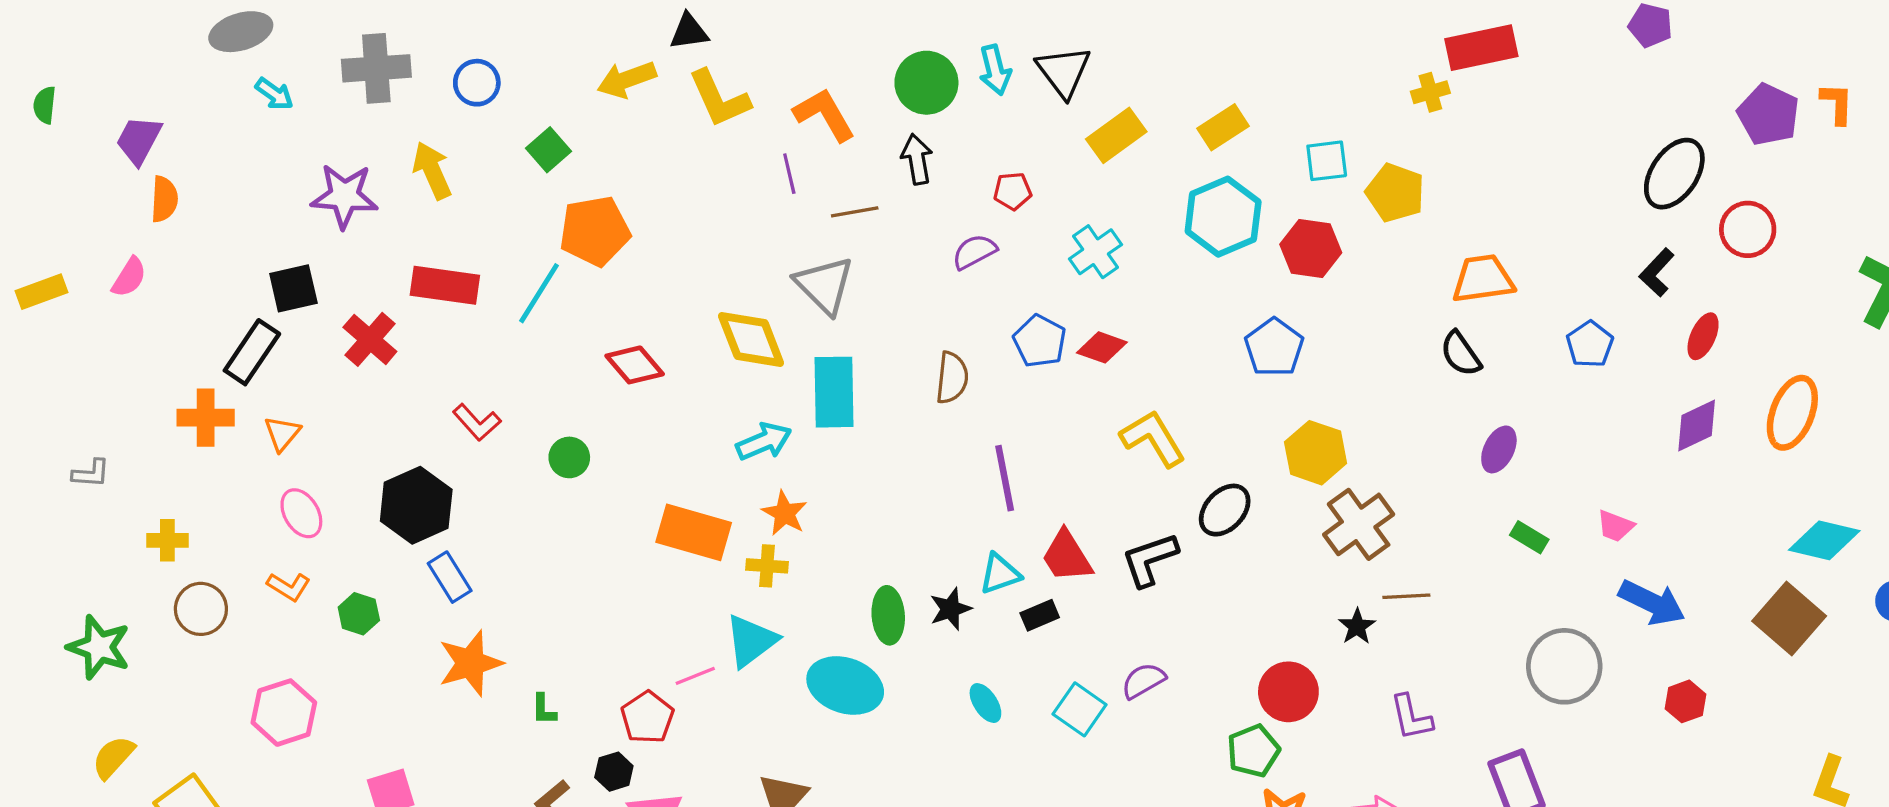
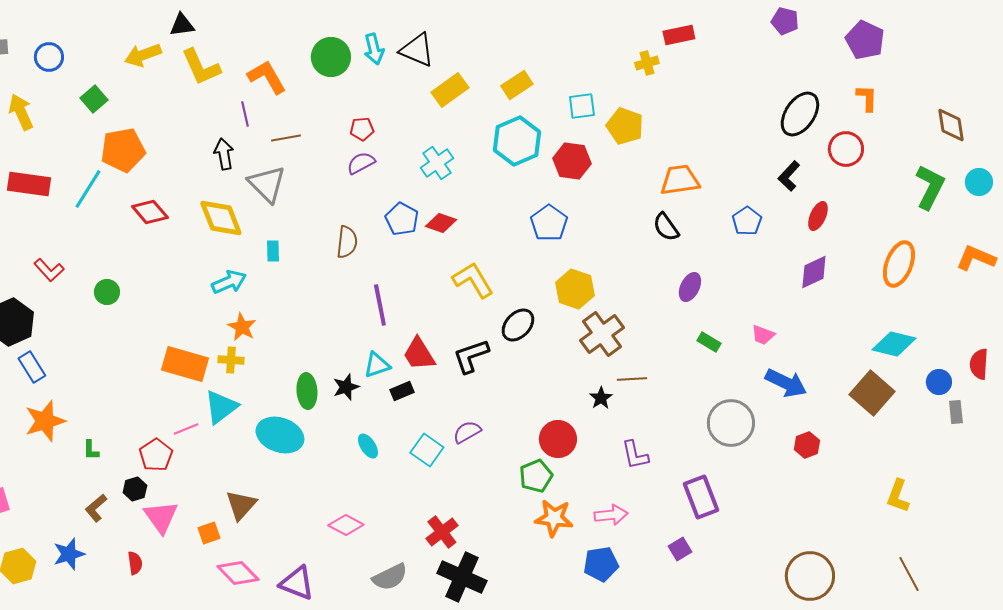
red rectangle: (1481, 48) -> (679, 35), size x0.7
black triangle: (1064, 72) -> (417, 50), turned -30
orange L-shape: (1837, 103) -> (867, 98), moved
purple pentagon: (1768, 115) -> (865, 40), moved
black arrow: (917, 159) -> (224, 154), moved
red pentagon: (1013, 191) -> (362, 129), moved
red diamond: (635, 365) -> (150, 212), moved
cyan rectangle: (834, 392) -> (273, 251), size x0.5
orange ellipse: (1792, 413) -> (899, 264), moved
orange rectangle: (694, 532) -> (185, 364), moved

